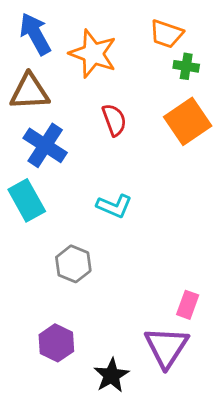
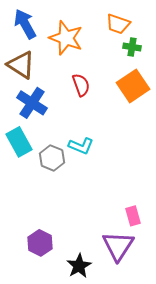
brown triangle: (30, 92) -> (21, 65), turned 36
gray hexagon: (73, 264) -> (52, 158), moved
pink rectangle: (188, 305) -> (133, 216), turned -36

